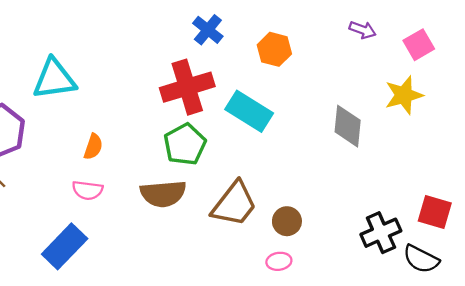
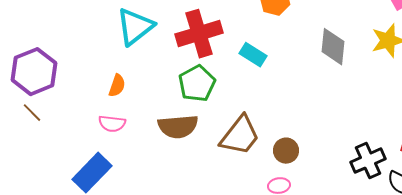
cyan triangle: (54, 79) -> (135, 27), moved, turned -30
cyan rectangle: (249, 111) -> (253, 55), size x0.7
gray diamond: (348, 126) -> (333, 47), moved

